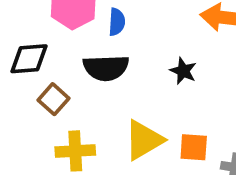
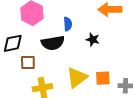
blue semicircle: (117, 22) -> (68, 24), moved
brown square: (53, 99) -> (28, 62), turned -35

